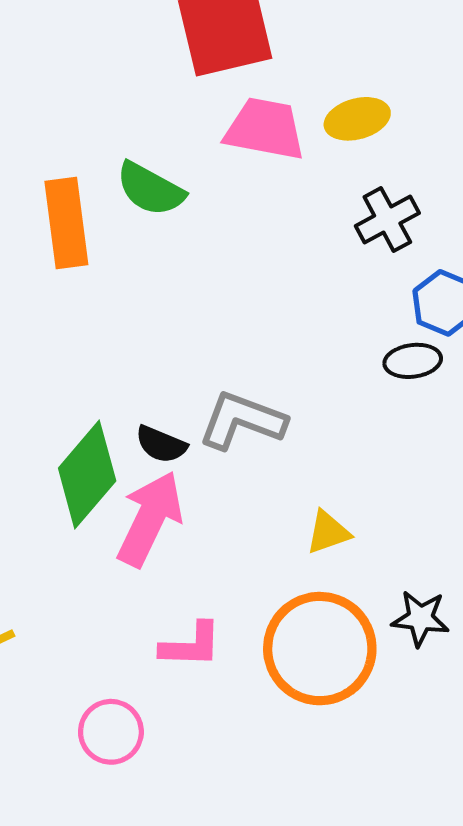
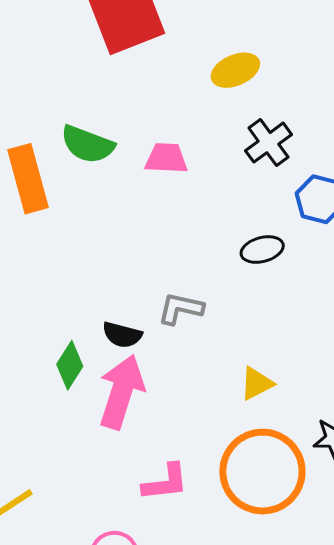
pink trapezoid: (265, 129) -> (166, 158), moved, size x0.7
black ellipse: (413, 361) -> (262, 250), moved
gray L-shape: (242, 421) -> (180, 309), size x0.7
green diamond: (87, 475) -> (70, 365), size x0.6

